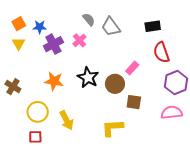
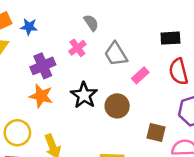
gray trapezoid: (111, 27) -> (116, 54), moved
purple cross: (53, 44) -> (43, 66), moved
pink rectangle: (132, 68) -> (140, 75), moved
brown square: (134, 102) -> (156, 132), moved

